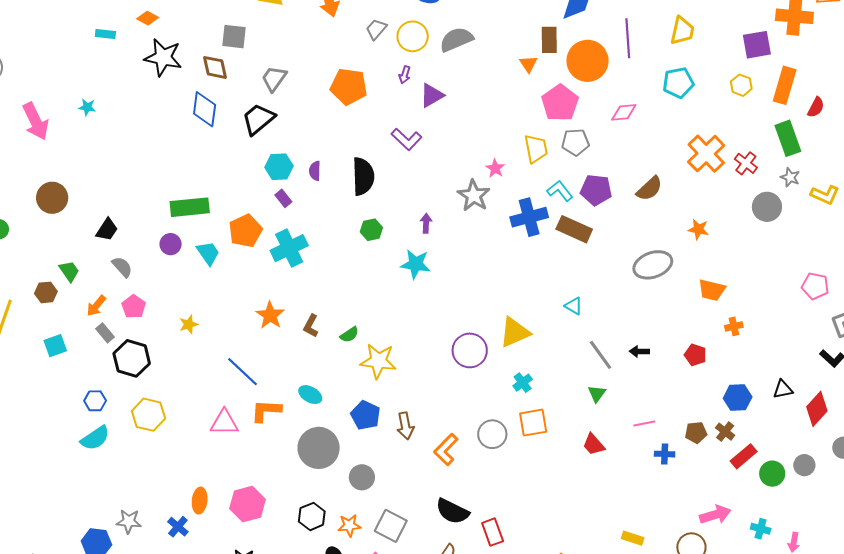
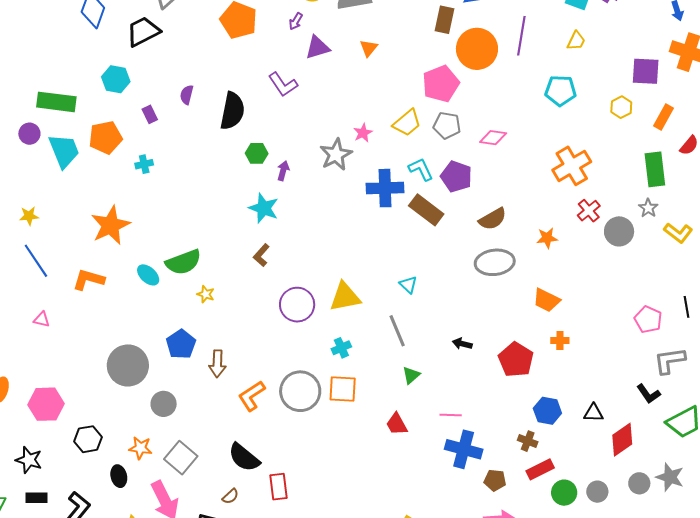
yellow trapezoid: (682, 31) -> (576, 41), size x0.7
orange triangle: (528, 64) -> (369, 48), moved
orange rectangle: (785, 85) -> (664, 117), size x0.7
pink diamond: (624, 112) -> (493, 138), moved
yellow trapezoid: (536, 149) -> (407, 123), turned 48
red cross: (746, 163) -> (589, 211), moved
cyan hexagon: (279, 167) -> (116, 79), moved
brown semicircle: (649, 189) -> (493, 219), moved
orange star: (698, 229) -> (547, 238), turned -30
green hexagon: (371, 230) -> (257, 153), moved
cyan cross: (289, 248) -> (144, 164), size x0.5
cyan trapezoid: (208, 253) -> (64, 151), size x1.4
orange star: (270, 315) -> (110, 225), size x1.4
brown L-shape: (311, 326) -> (261, 255), moved
green semicircle: (349, 335) -> (183, 262), size x1.8
gray line: (601, 355) -> (397, 331), moved
red pentagon: (695, 355) -> (516, 360), size x1.6
yellow star: (378, 361) -> (206, 294), size x0.5
blue line: (242, 372) -> (36, 261), moved
cyan ellipse: (310, 395) -> (148, 275), moved
orange L-shape: (266, 411) -> (88, 280), moved
pink triangle: (224, 422) -> (42, 319), size x0.6
brown cross: (725, 432) -> (528, 441), turned -30
brown pentagon: (696, 433) -> (495, 480), moved
gray circle: (492, 434) -> (300, 391), size x1.4
blue cross: (665, 454) -> (464, 449), size x1.8
black hexagon: (312, 516) -> (88, 439), moved

